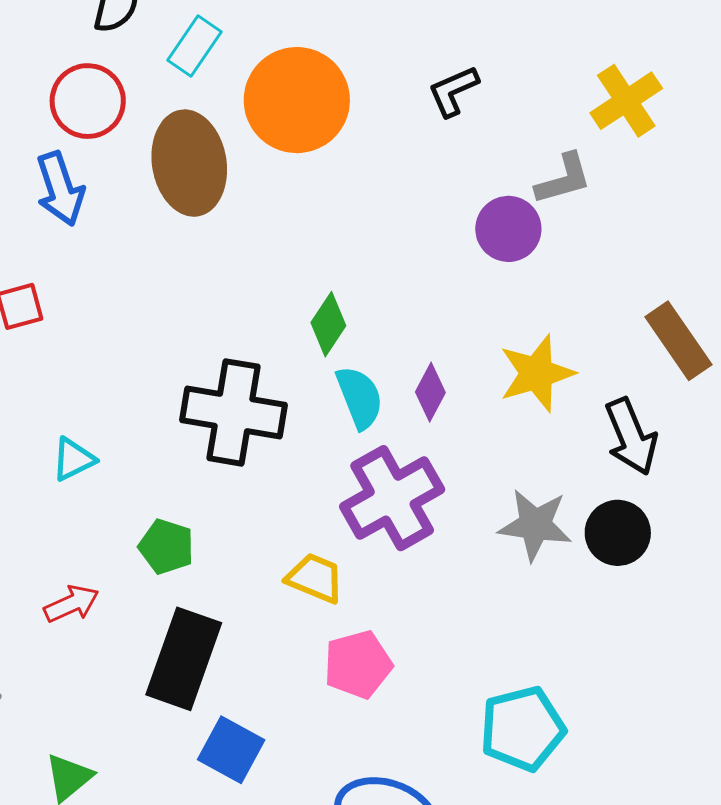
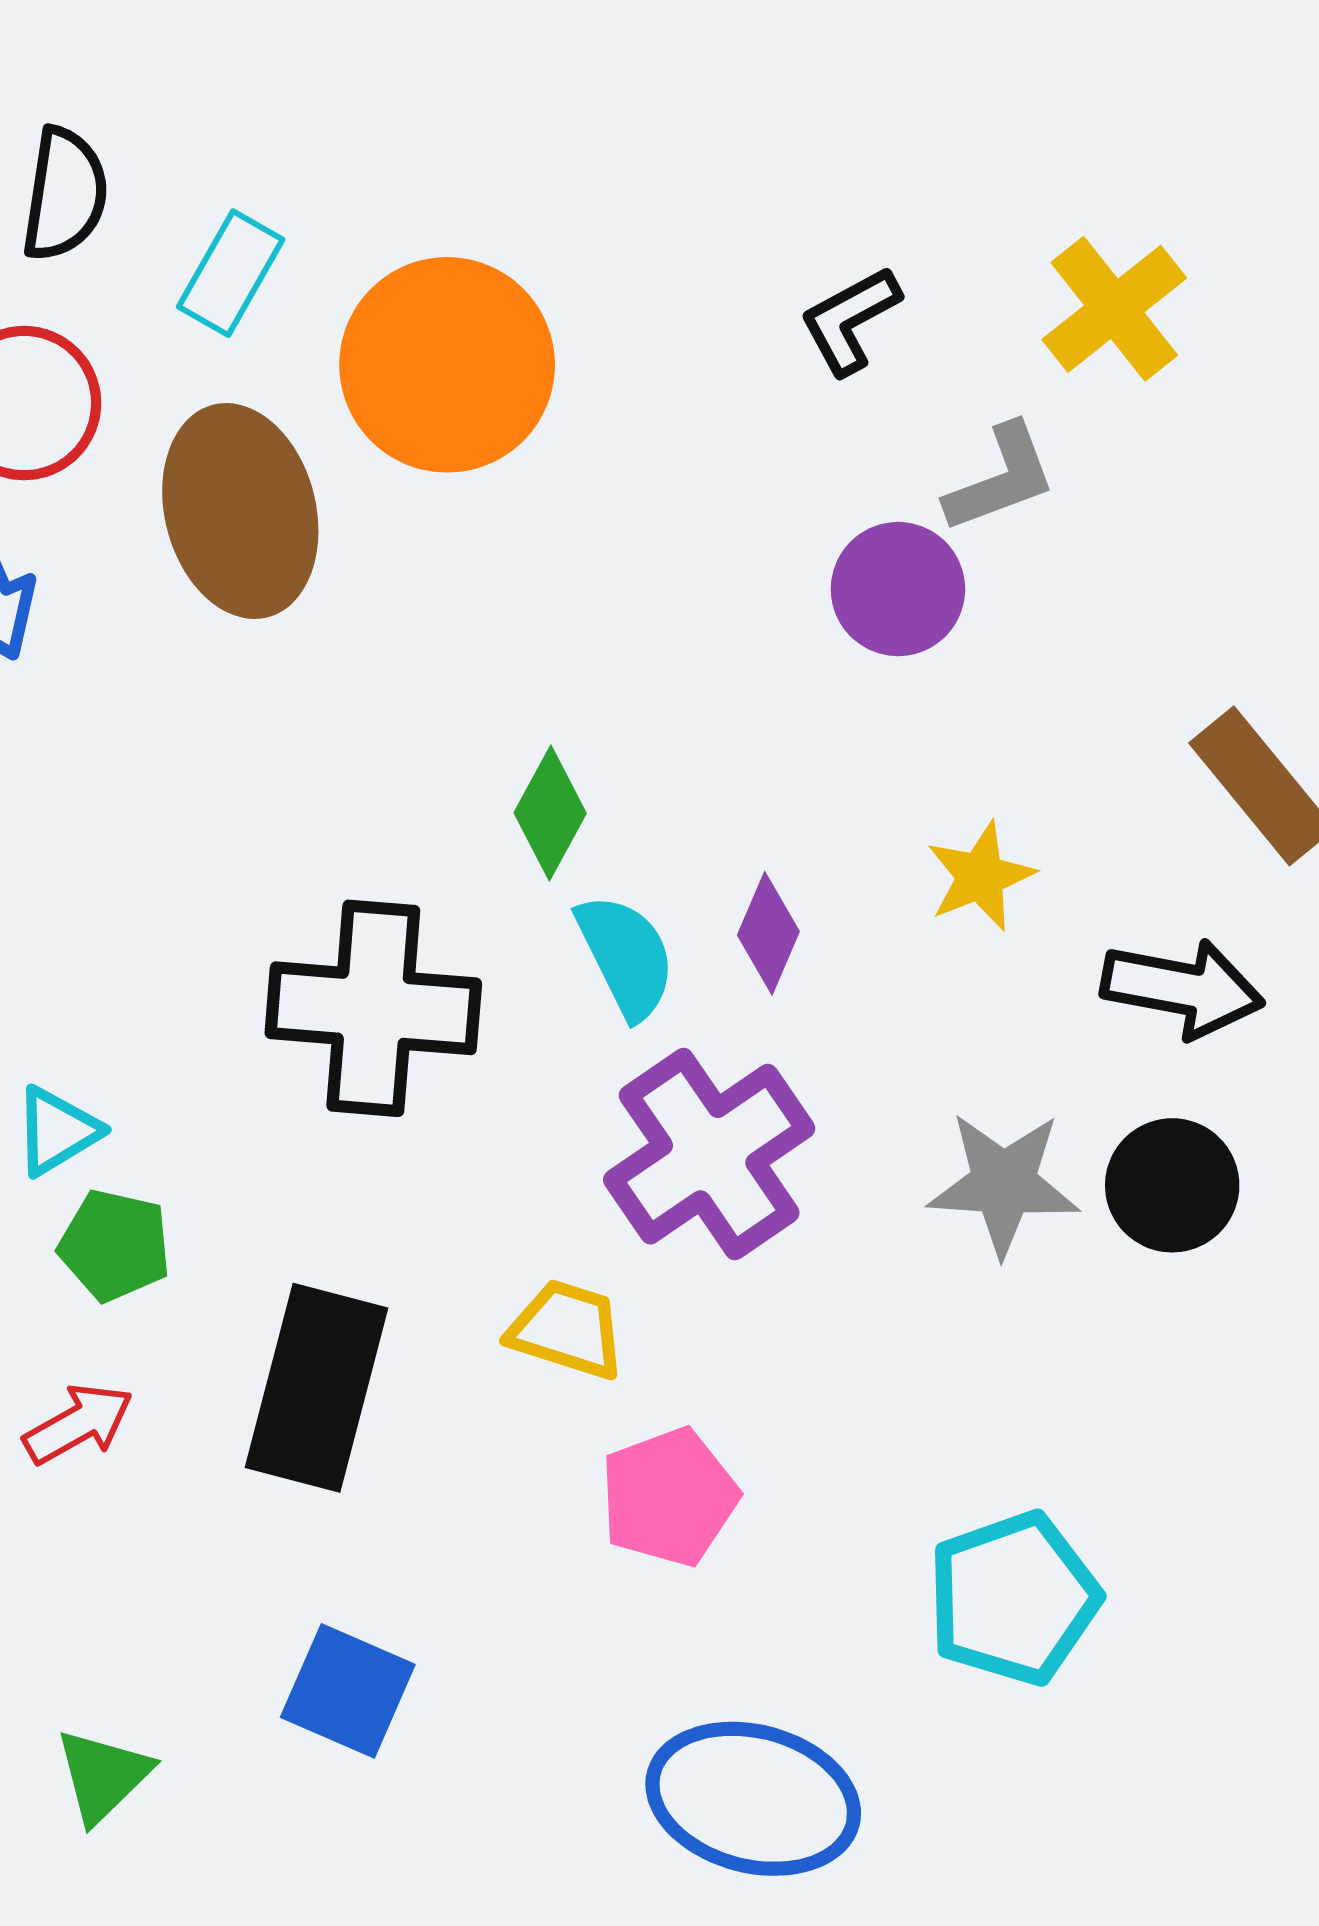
black L-shape: (453, 91) -> (850, 320), moved
yellow star: (537, 373) -> (980, 876), size x0.7
black arrow: (631, 437) -> (1182, 988), turned -52
green pentagon: (166, 547) -> (115, 1245), moved
black rectangle: (184, 659) -> (316, 1388), moved
blue square: (231, 750) -> (348, 1691), moved

